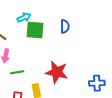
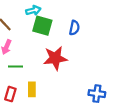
red star: (57, 72) -> (55, 58), moved, turned -30

